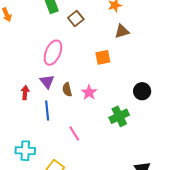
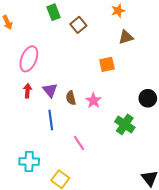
pink ellipse: (53, 53) -> (29, 59), moved
red arrow: (25, 93) -> (28, 91), moved
green cross: (119, 116) -> (125, 124), turned -30

